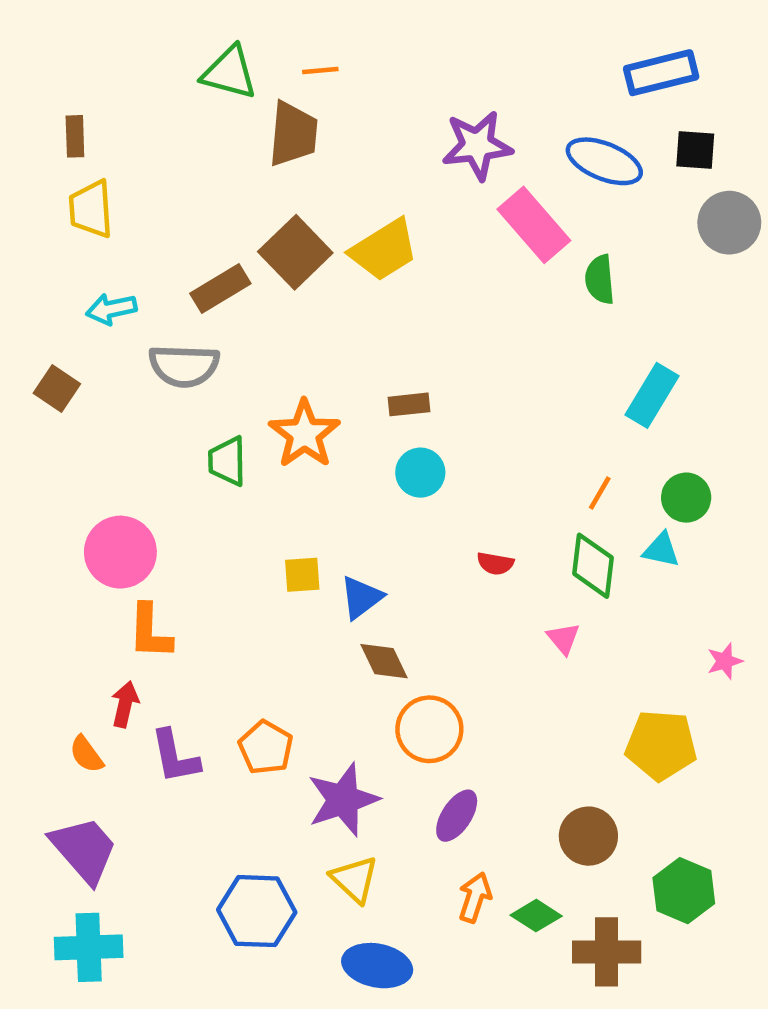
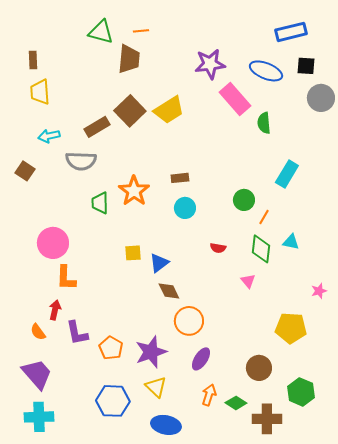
green circle: (686, 498) -> (244, 200), moved
orange pentagon: (266, 747) -> (111, 348), moved

